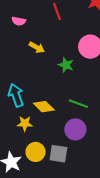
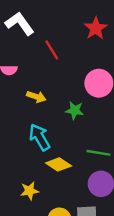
cyan arrow: (16, 95) -> (40, 137), moved
yellow star: (25, 124) -> (29, 191), moved

